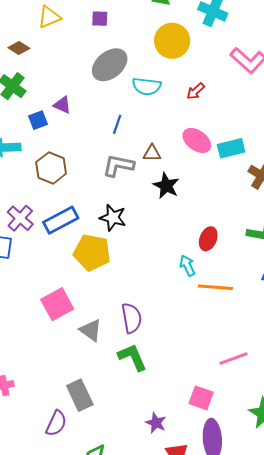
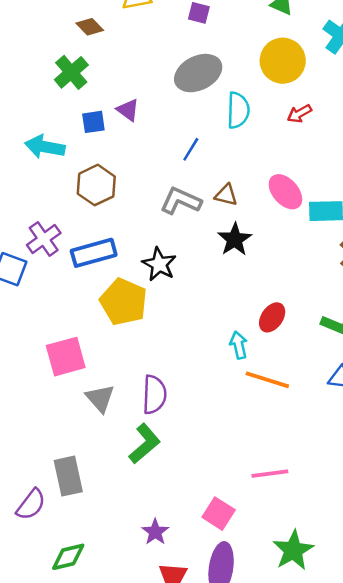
cyan semicircle: (147, 86) -> (238, 110), turned -108
red arrow: (196, 91) -> (299, 114), moved
green L-shape: (132, 357) -> (145, 444), turned 60

